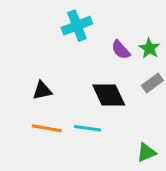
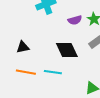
purple semicircle: (121, 50) -> (75, 20), turned -64

